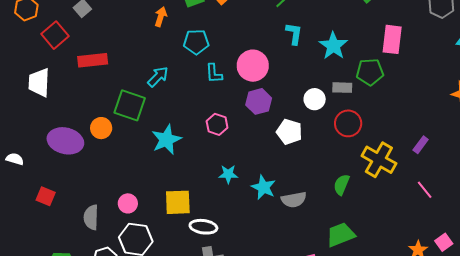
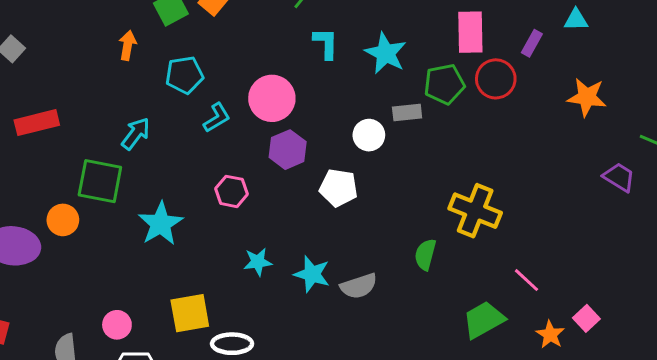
cyan L-shape: (214, 73) -> (217, 118), turned -110
red circle: (348, 123) -> (496, 79), moved
purple rectangle: (421, 145) -> (532, 43), moved
pink line: (425, 190) -> (527, 280), moved
green trapezoid: (341, 235) -> (484, 320), moved

